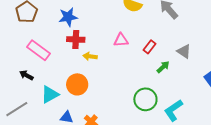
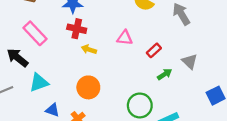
black arrow: (26, 75) -> (17, 58), size x1.5
orange circle: (77, 84) -> (88, 87), moved

